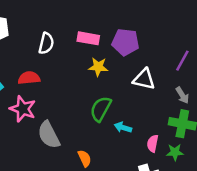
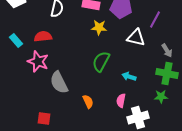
purple line: (182, 61) -> (155, 20), moved
cyan arrow: (123, 127) -> (129, 77), moved
pink semicircle: (153, 144) -> (121, 101), moved

